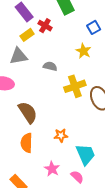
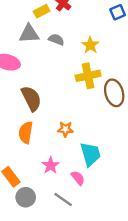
yellow star: (83, 51) -> (90, 45), moved
gray semicircle: (50, 66) -> (56, 39), moved

